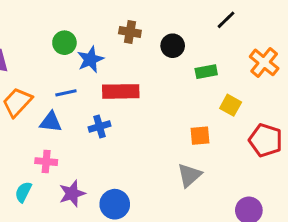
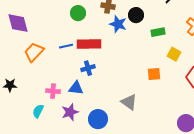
green circle: (64, 43) -> (78, 13), moved
blue star: (90, 59) -> (118, 24), moved, turned -30
red rectangle: (121, 91) -> (89, 44), moved
blue triangle: (51, 122) -> (76, 88), moved
gray triangle: (189, 175) -> (129, 102), moved, turned -42

